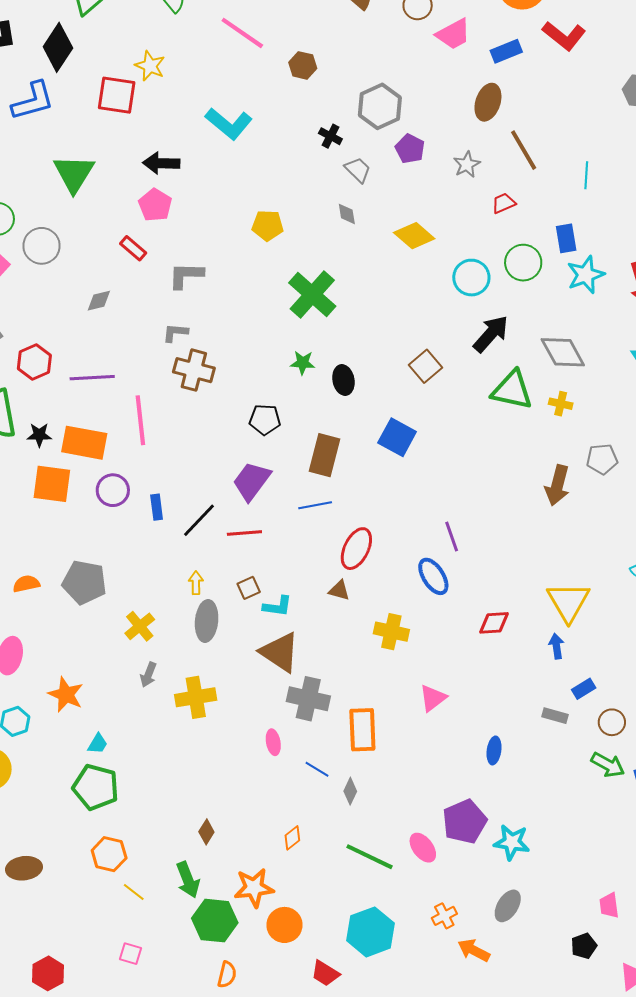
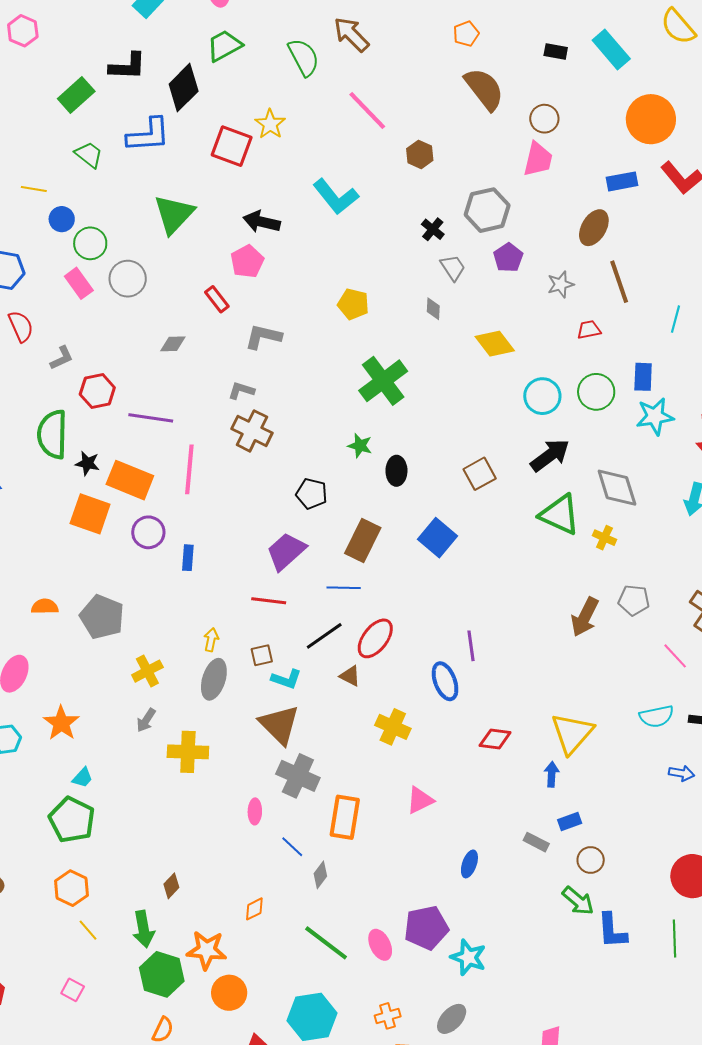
pink trapezoid: (453, 34) -> (538, 159), moved, turned -60
black line: (199, 520) -> (324, 636), moved

